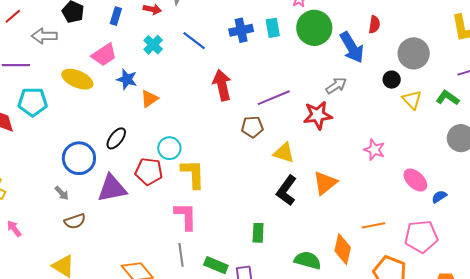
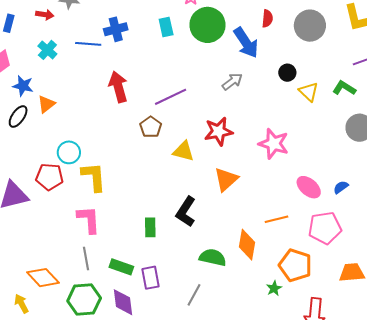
blue cross: (241, 30) -> (116, 29), moved
blue line: (194, 41) -> (88, 44), turned -30
gray circle: (414, 53) -> (310, 26), moved
red star: (318, 115) -> (219, 131), moved
brown pentagon: (252, 127) -> (151, 127), turned -30
black ellipse: (116, 138) -> (18, 116), moved
pink star: (374, 150) -> (274, 144), size x1.4
pink ellipse: (415, 180) -> (309, 187), moved
black L-shape: (286, 191) -> (186, 212), moved
green rectangle: (258, 233) -> (150, 227), moved

